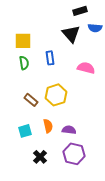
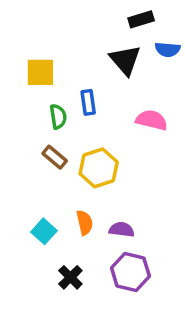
green semicircle: (24, 63) -> (58, 117), moved
brown rectangle: (31, 100) -> (55, 157), moved
cyan square: (25, 131) -> (44, 231), turned -32

